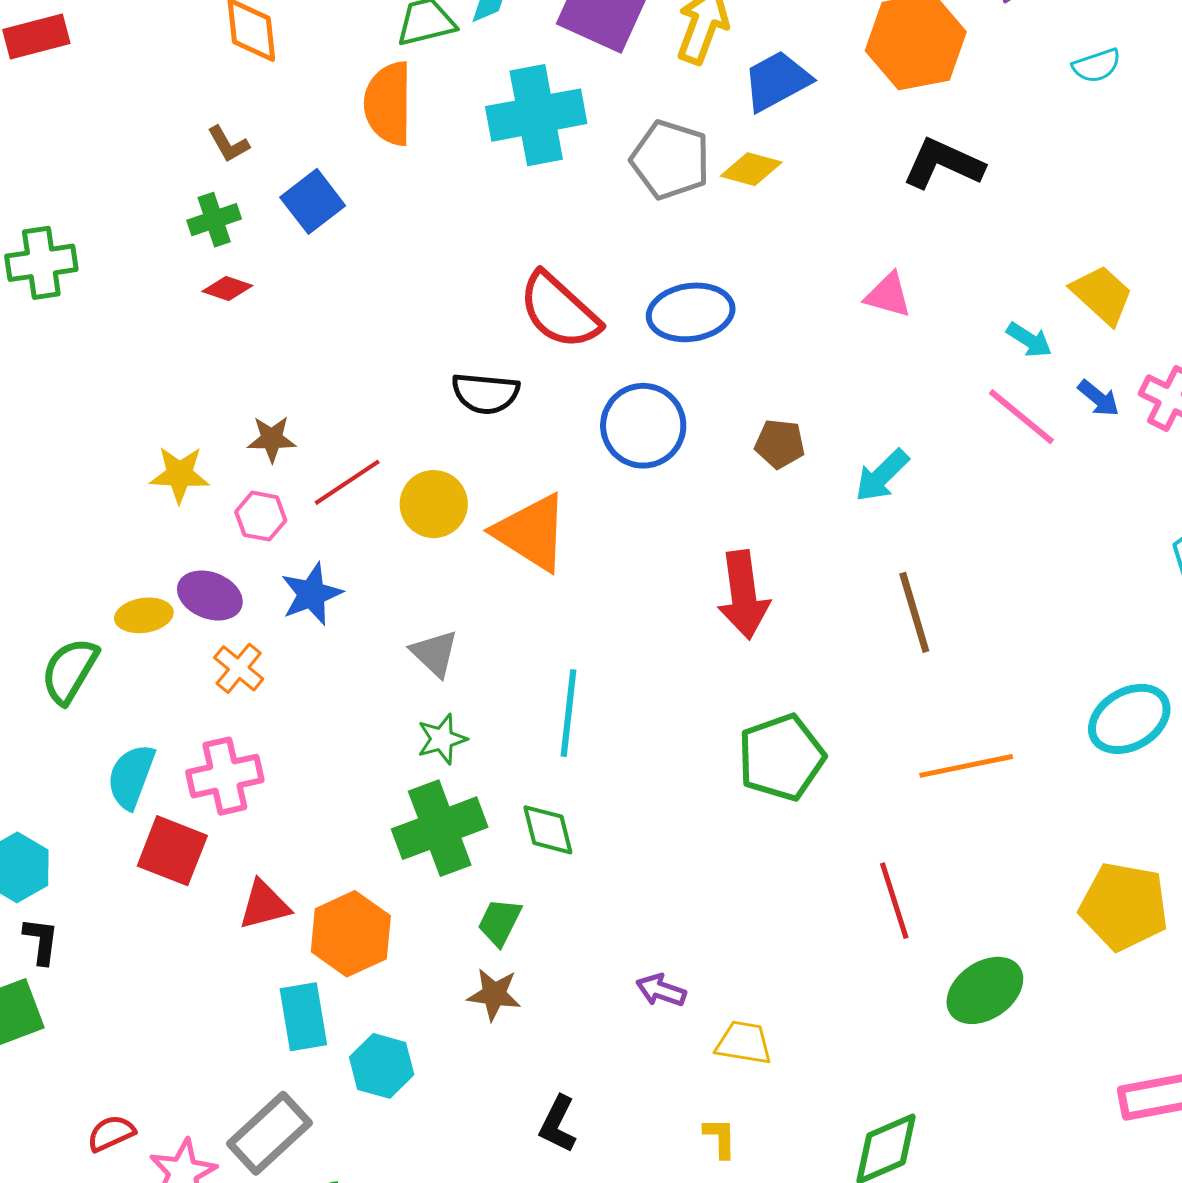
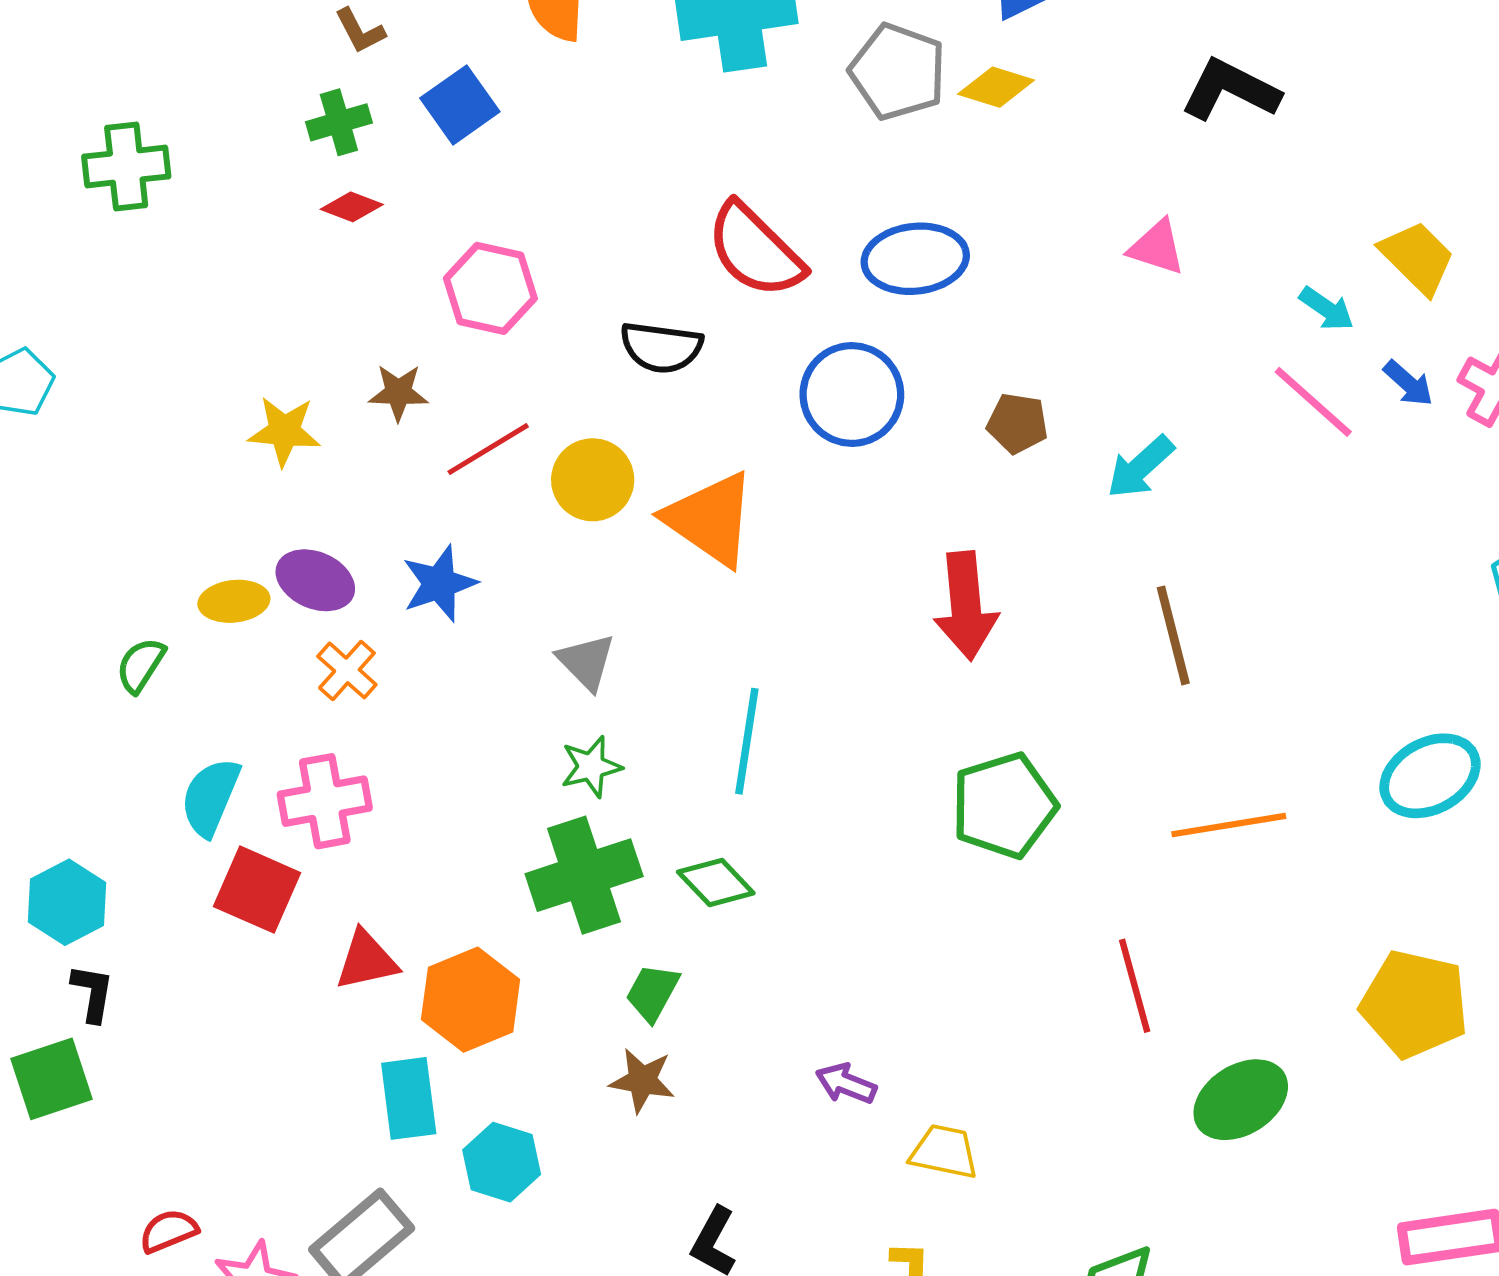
pink hexagon: (261, 516) -> (490, 288), moved, size x1.5
green semicircle: (70, 671) -> (141, 665), size x0.7
green diamond: (548, 830) -> (716, 883), turned -32

